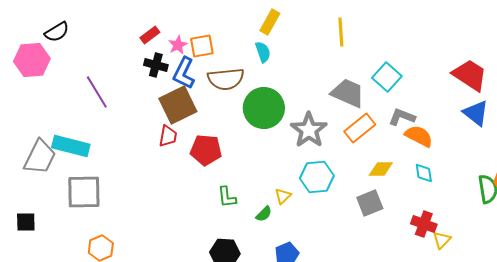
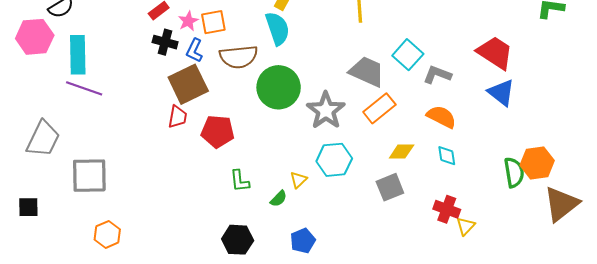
cyan semicircle: (263, 52) -> (277, 28), size x1.5
blue L-shape: (184, 73) -> (194, 51), size x0.7
purple line: (97, 92) -> (84, 88), moved, turned -40
gray L-shape: (402, 117) -> (437, 75), moved
cyan rectangle: (71, 146) -> (78, 55), moved, turned 75

